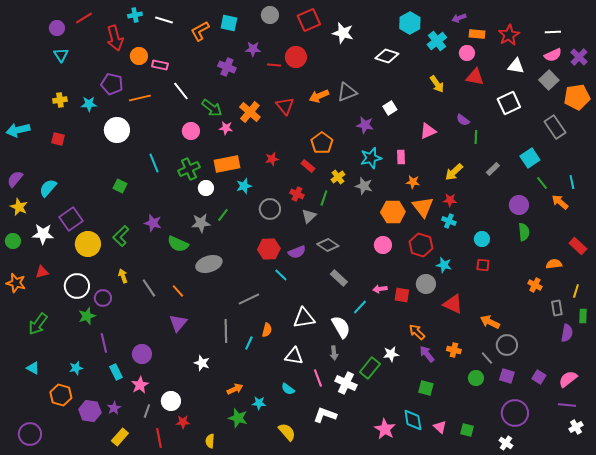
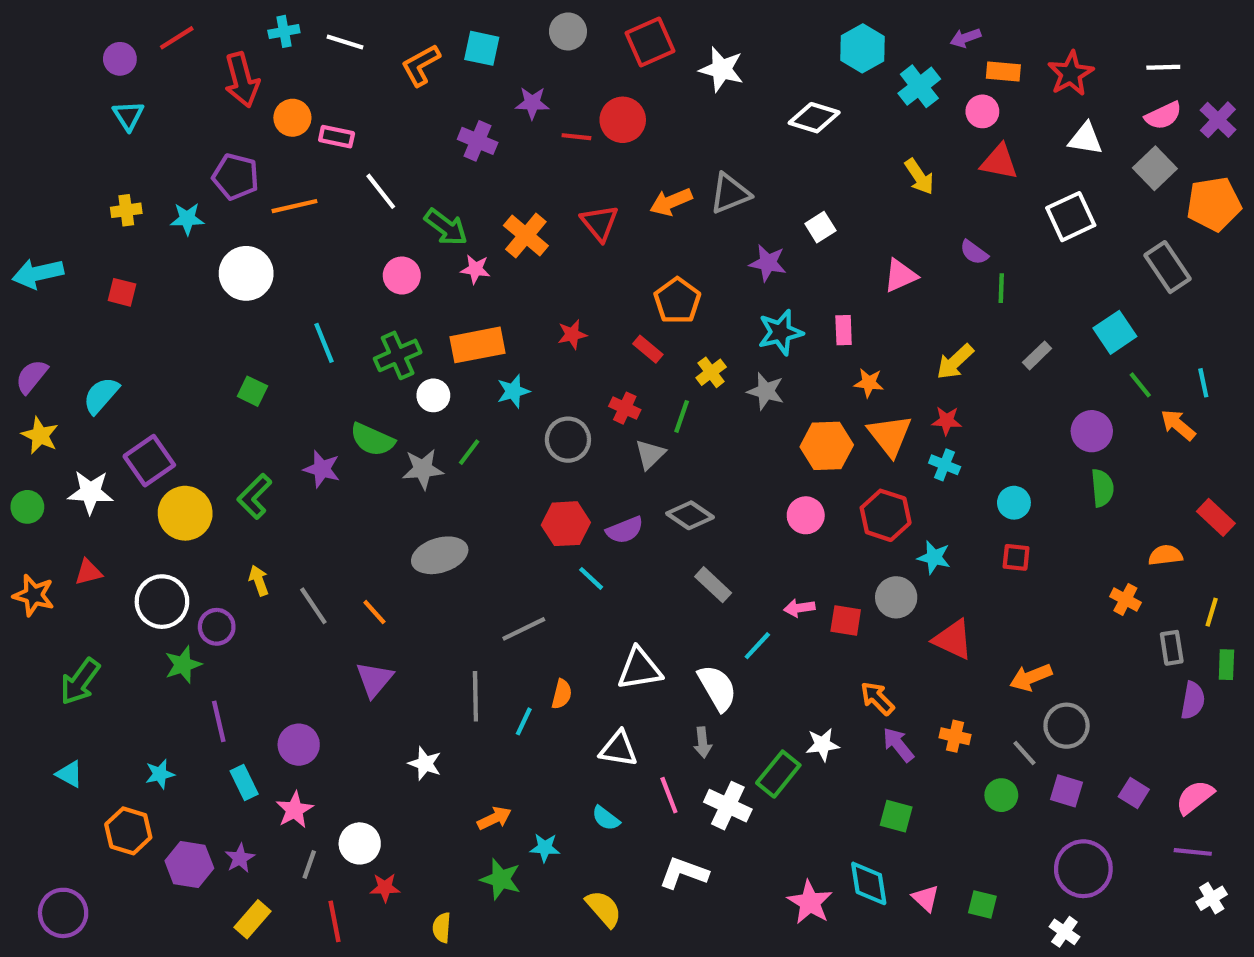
green semicircle: (178, 244) -> (372, 440), moved
orange arrow: (490, 322) -> (1031, 677), turned -48

